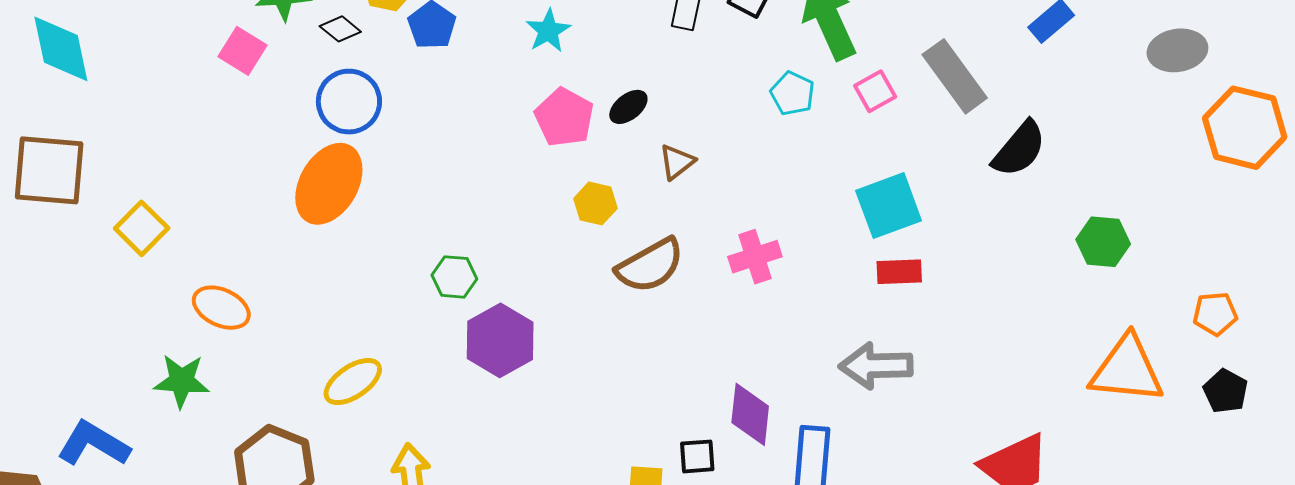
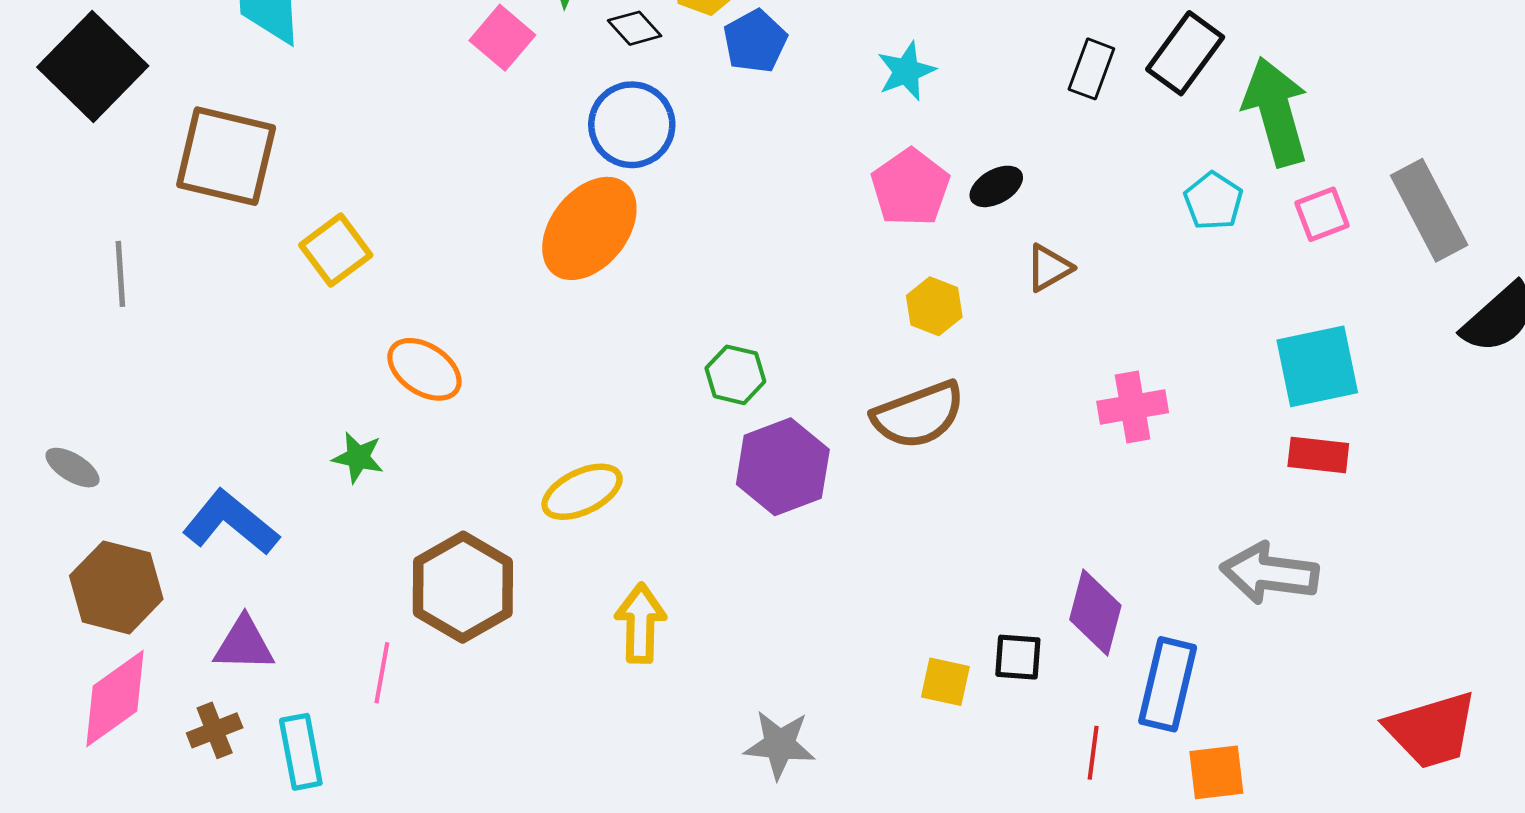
brown semicircle: (650, 265) -> (918, 415), moved
green star: (181, 381) -> (358, 457), size x0.7

